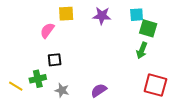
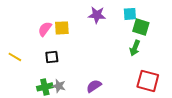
yellow square: (66, 14) -> (62, 28), moved
green cross: (38, 79) -> (45, 87), moved
yellow line: (16, 86) -> (15, 57), moved

